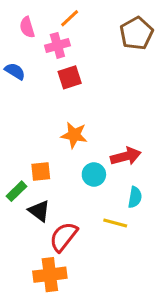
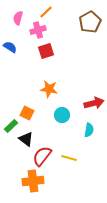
pink semicircle: (27, 27) -> (18, 18), turned 32
red arrow: (126, 156) -> (94, 103), moved
orange square: (41, 171) -> (27, 113), turned 32
yellow line: (115, 223) -> (69, 158), moved

